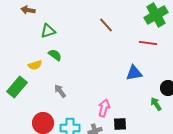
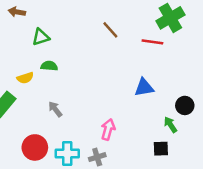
red line: (148, 43) -> (152, 42), moved
green semicircle: (55, 55) -> (49, 66), turned -32
black square: (120, 124) -> (161, 149), moved

